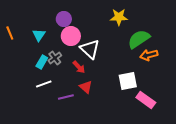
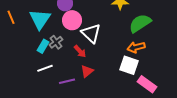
cyan triangle: (39, 35) -> (40, 19), size x1.6
orange arrow: (149, 55) -> (136, 47), moved
white square: (128, 81) -> (129, 65), turned 30
red triangle: (86, 87) -> (87, 71), turned 40

